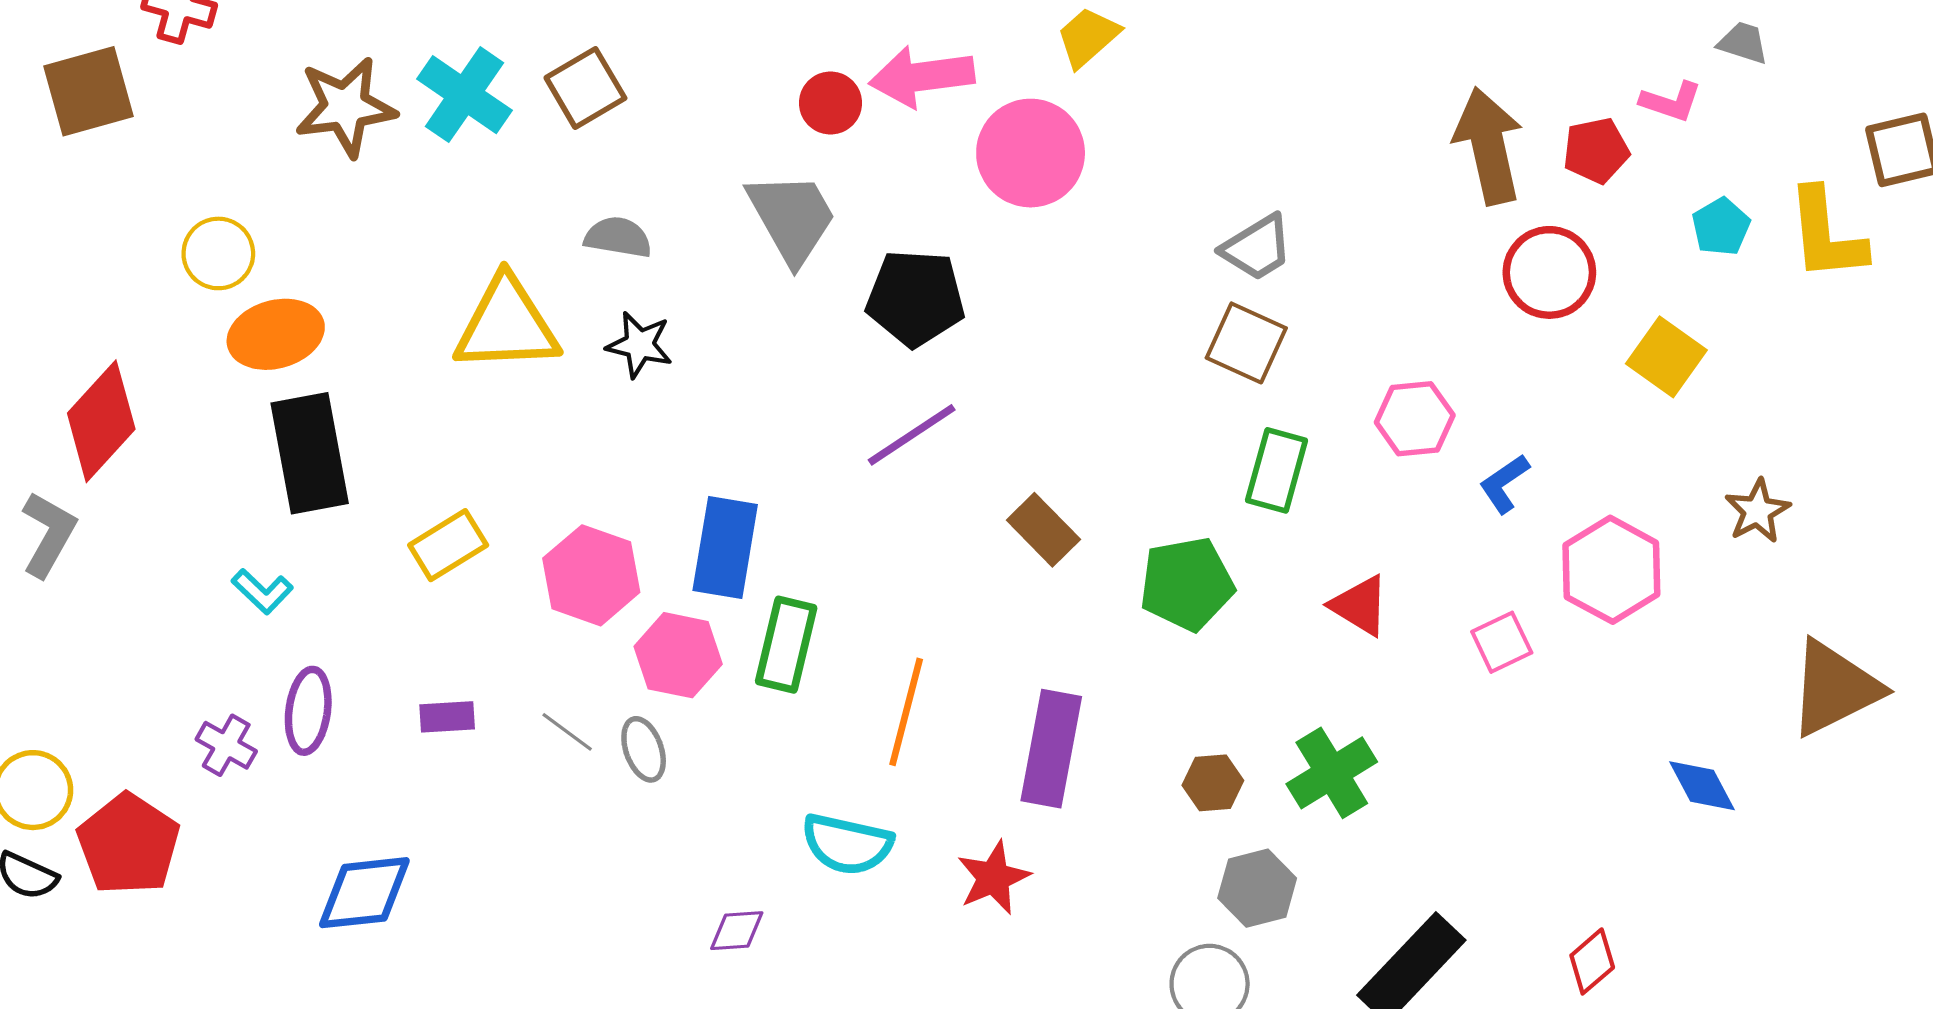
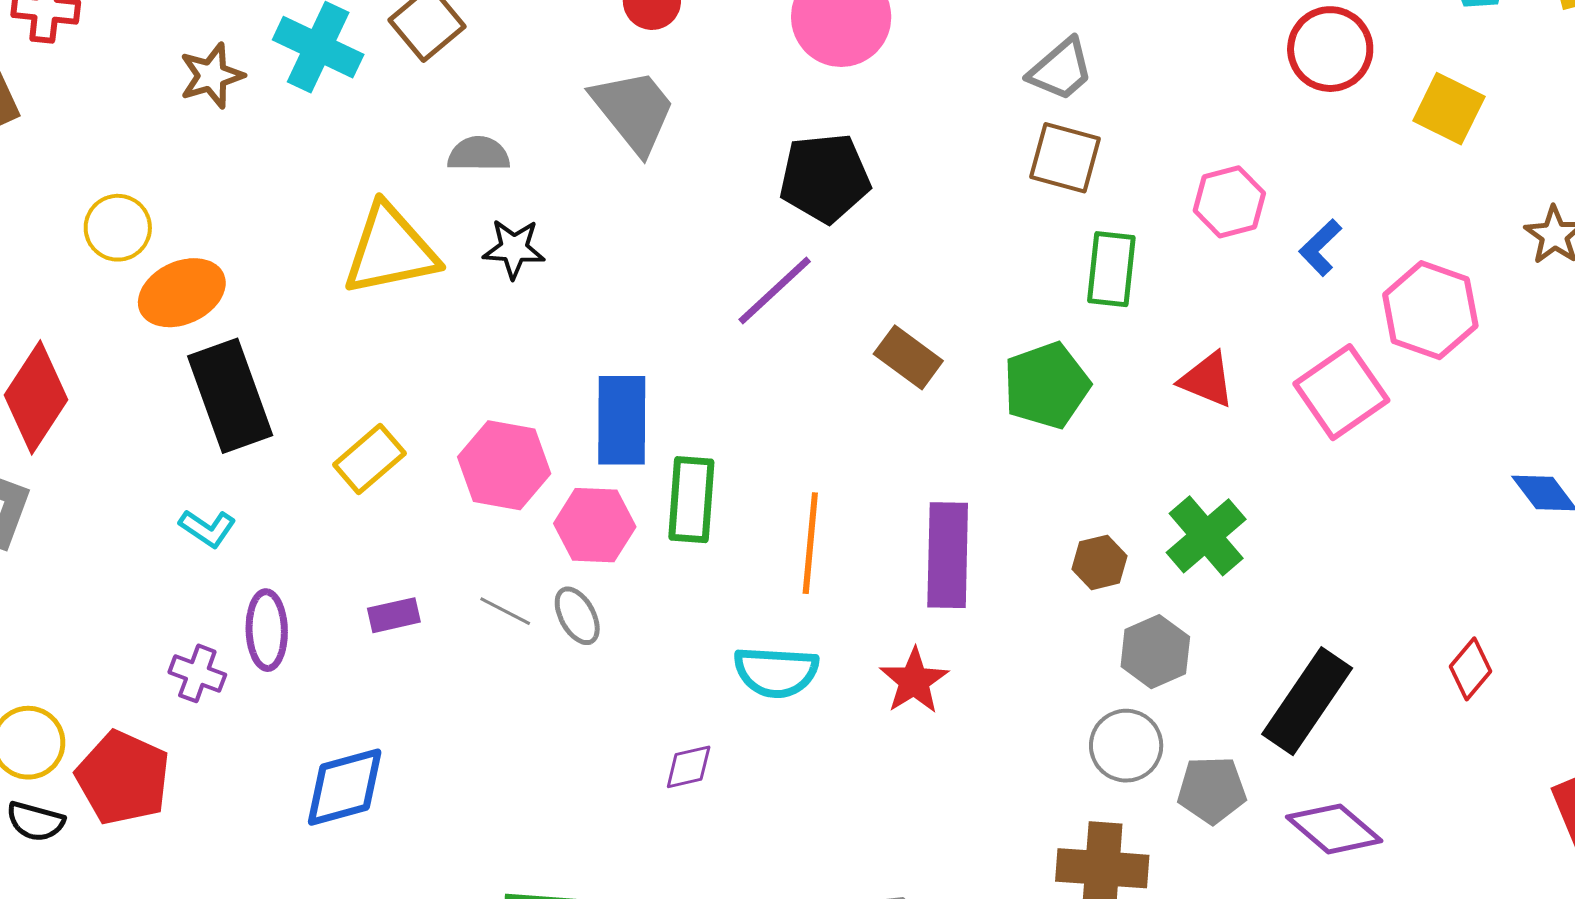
brown star: (345, 107) -> (212, 76), size x0.7
black pentagon: (915, 298) -> (825, 178), moved
pink square: (1502, 642) -> (1341, 392), size x1.6

